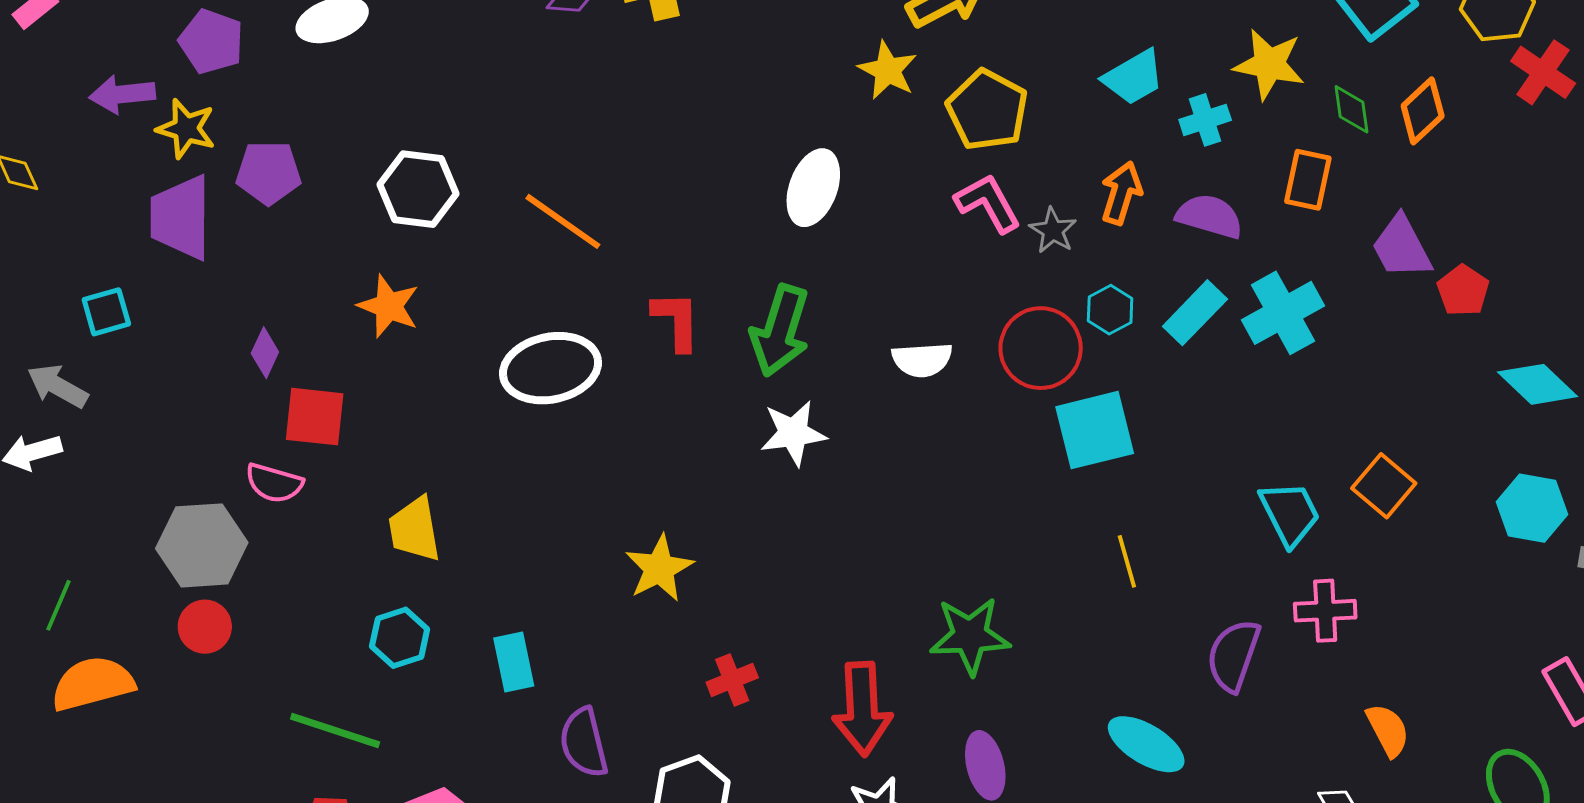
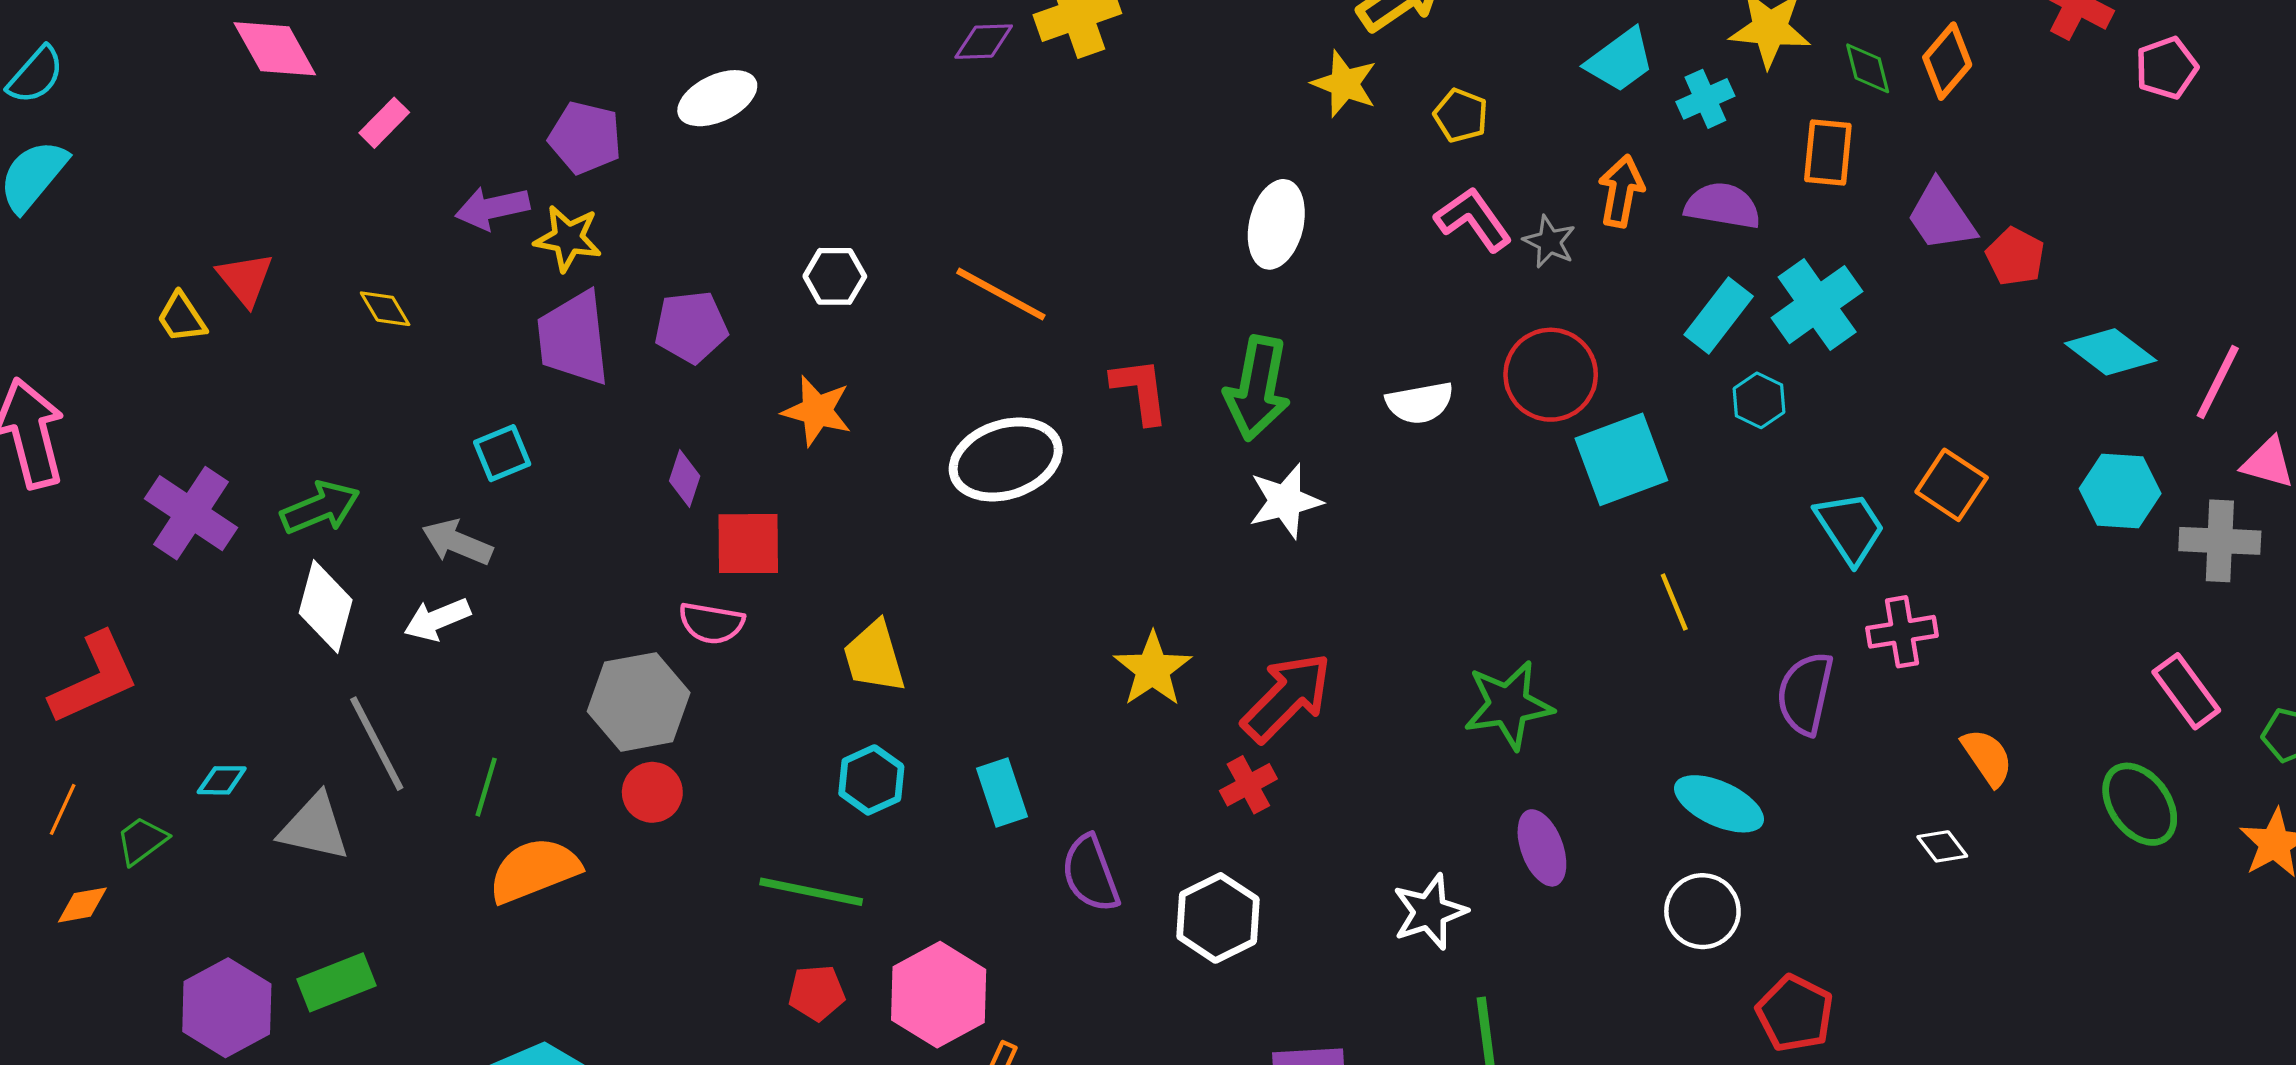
yellow pentagon: (987, 110) -> (1461, 115), size x0.6
purple pentagon: (268, 173) -> (691, 327), moved
white hexagon: (418, 189) -> (835, 276), size x0.7
cyan hexagon: (1110, 310) -> (1759, 400), moved
red arrow: (862, 709) -> (1287, 697), moved, turned -126

